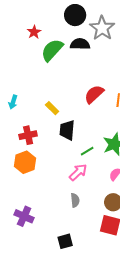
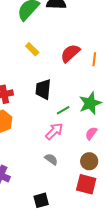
yellow rectangle: (52, 108) -> (32, 49), moved
gray semicircle: (75, 200) -> (51, 159), turned -48

